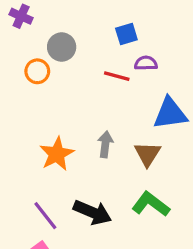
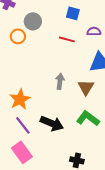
blue square: (126, 34) -> (73, 13), turned 32
purple semicircle: (146, 63) -> (94, 31), moved
orange star: (57, 154) -> (20, 99), moved

